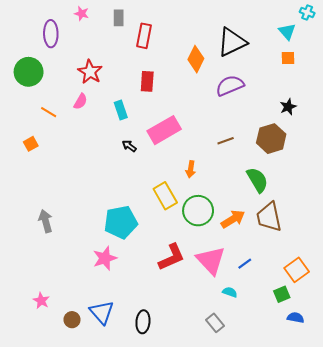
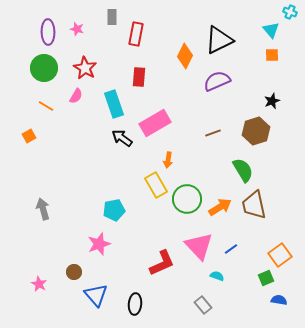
pink star: (82, 14) -> (77, 29), moved
green circle: (29, 72) -> (44, 68), moved
cyan rectangle: (121, 110) -> (114, 104), size x1.5
black arrow: (129, 146) -> (122, 138), size x1.5
orange arrow: (191, 169) -> (168, 160), moved
cyan pentagon: (121, 222) -> (114, 210), size x0.7
red L-shape: (172, 257) -> (162, 263), moved
brown circle: (72, 320) -> (74, 272), moved

